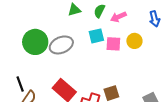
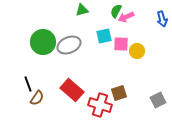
green semicircle: (99, 11) -> (116, 11), moved
yellow circle: (134, 41) -> (137, 51), moved

